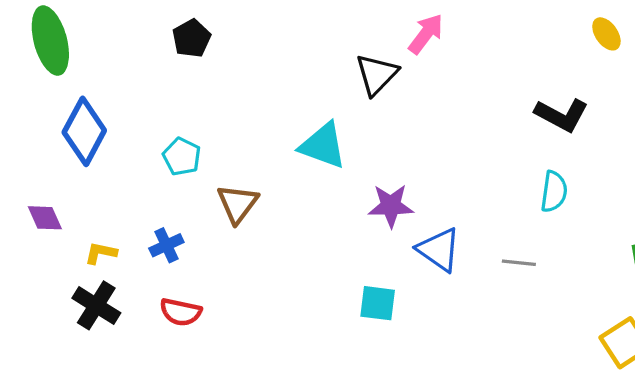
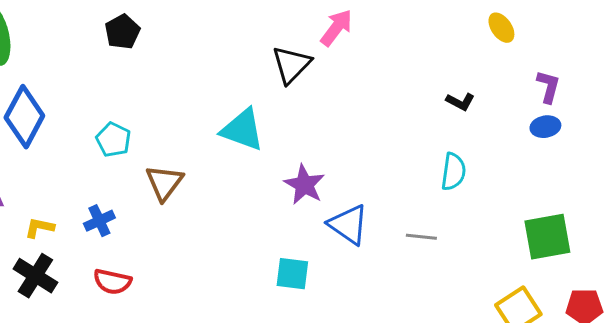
black L-shape: (562, 115) -> (460, 102), size x0.6
purple star: (391, 206) -> (304, 185), turned 30

